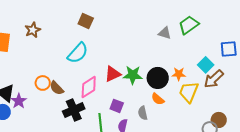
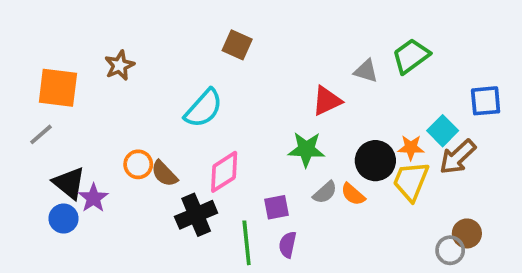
brown square: (86, 21) -> (237, 45), moved
red triangle: (113, 74) -> (327, 101), moved
orange star: (179, 74) -> (411, 148), moved
black circle: (158, 78) -> (375, 161), moved
purple square: (117, 106) -> (276, 207), turned -32
gray semicircle: (143, 113) -> (325, 192), moved, turned -120

